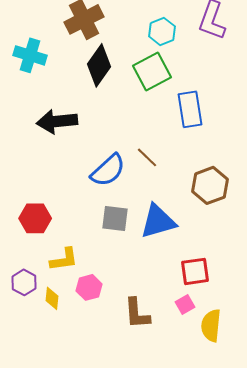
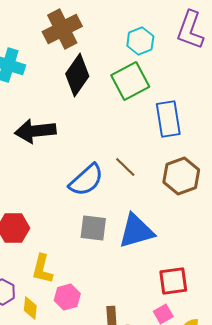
brown hexagon: (210, 185) -> (181, 176), moved
yellow L-shape: (64, 259) -> (42, 269), turned 112

